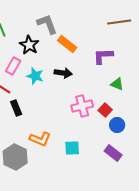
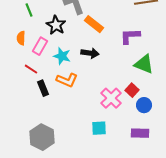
green triangle: (117, 84) -> (144, 64), size x1.5
pink cross: (82, 106) -> (111, 98), moved, turned -30
orange L-shape: (40, 139) -> (67, 80), moved
purple rectangle: (113, 153) -> (140, 133), turned -36

